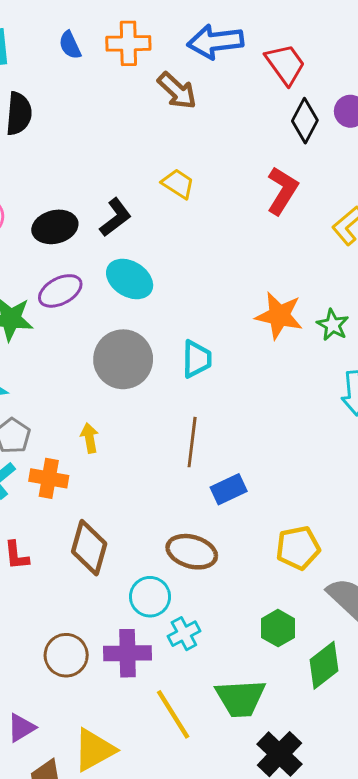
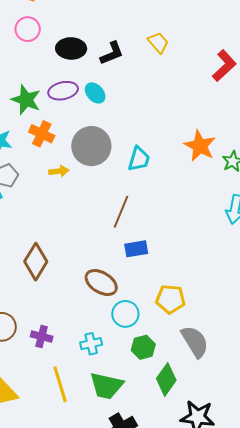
cyan ellipse: (130, 279) -> (95, 93), moved, size x0.7
yellow arrow: (89, 438) -> (59, 171), moved, turned 78
orange cross: (49, 478) -> (42, 134), moved
cyan circle: (150, 597) -> (125, 314), moved
cyan cross: (184, 634) -> (91, 344), moved
purple cross: (127, 653) -> (42, 337), size x0.7
green diamond: (324, 665) -> (166, 379), turned -32

